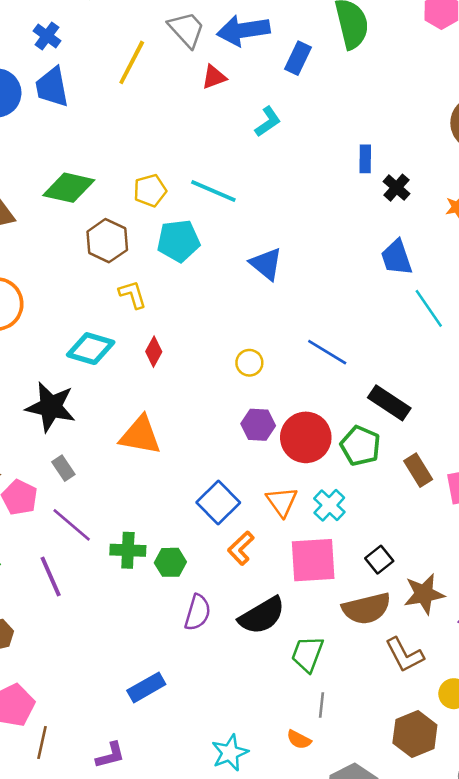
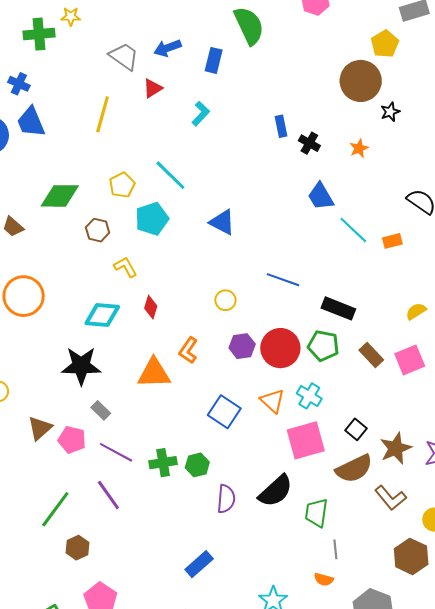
blue arrow: (243, 30) -> (168, 48), size x0.7
yellow line: (132, 62) -> (103, 114), moved
cyan line: (213, 191) -> (170, 175), turned 33
brown hexagon: (107, 241) -> (98, 230), size x0.7
orange L-shape: (241, 548) -> (188, 350), moved

